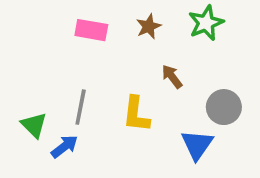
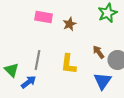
brown star: (149, 26) -> (70, 24), moved
brown arrow: (172, 77) -> (99, 52), moved

